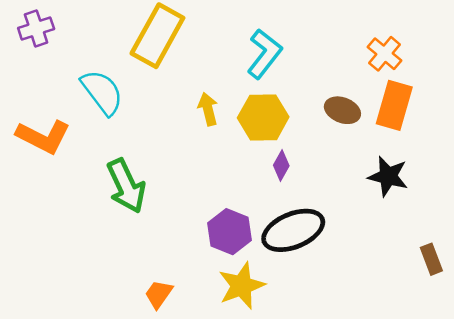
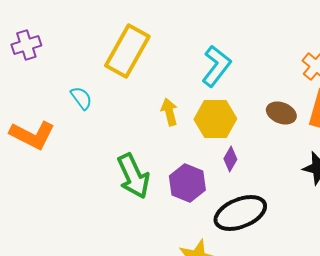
cyan semicircle: (102, 92) -> (81, 98), size x0.6
green arrow: (126, 186) -> (133, 176), moved
purple hexagon: (230, 232) -> (187, 183), moved

